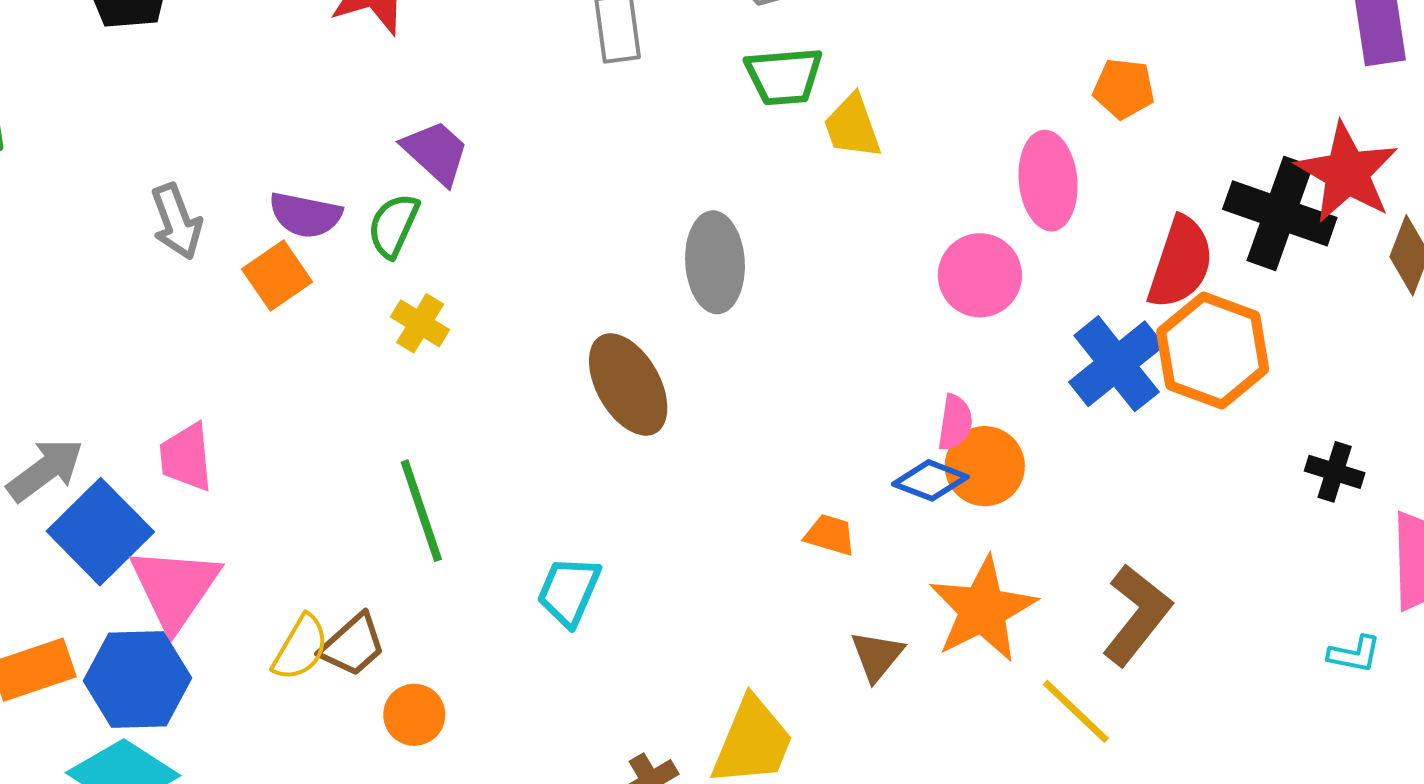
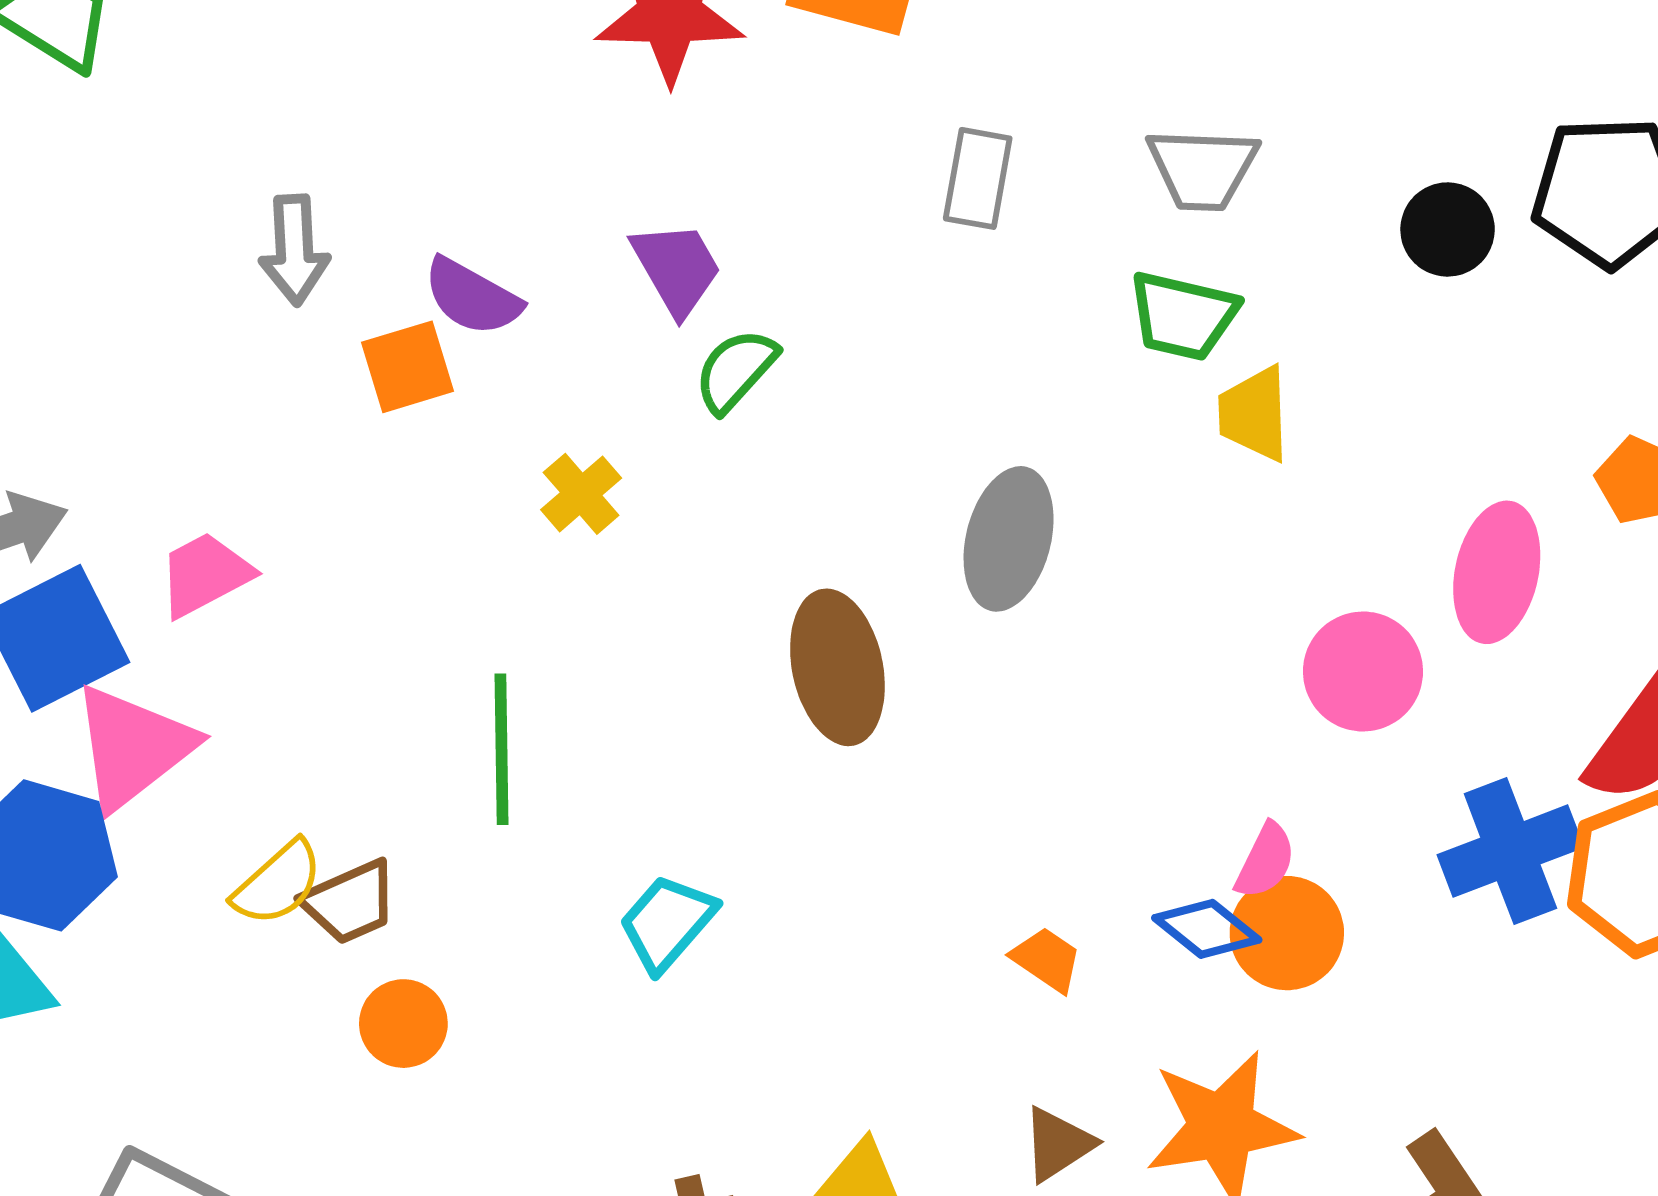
green semicircle: (393, 225) -> (736, 370), moved
pink trapezoid: (186, 457) -> (205, 574), turned 50

